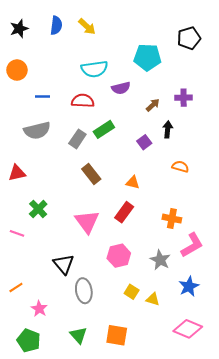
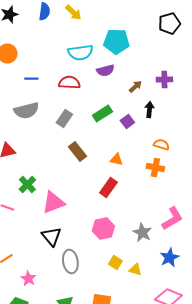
cyan pentagon: (147, 57) -> (116, 42), moved
green rectangle: (104, 129) -> (102, 114), moved
orange cross: (172, 219) -> (155, 168), moved
pink triangle: (87, 222) -> (53, 202), moved, turned 45

